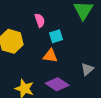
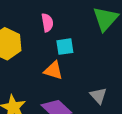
gray triangle: (87, 69) -> (98, 96), turned -40

